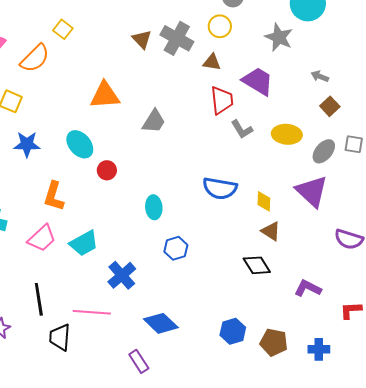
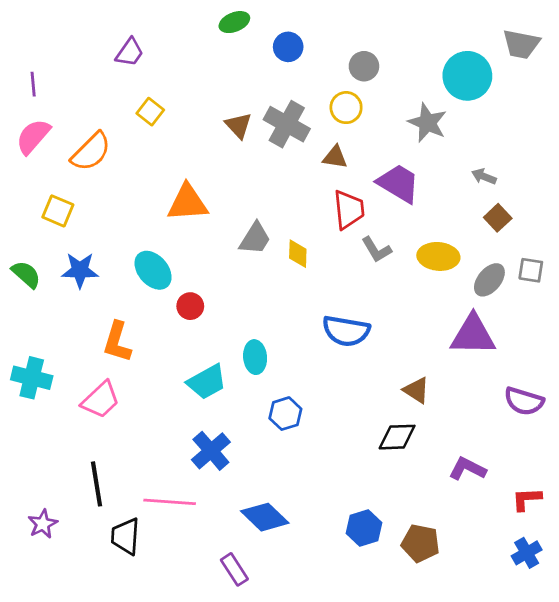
yellow square: (63, 29) -> (150, 112), moved
purple triangle: (312, 191) -> (473, 335), turned -42
yellow diamond: (264, 201) -> (298, 254), moved
cyan trapezoid: (84, 243) -> (207, 382), moved
black diamond: (257, 265) -> (397, 437), turned -60
blue cross: (319, 349) -> (527, 553), moved, turned -30

